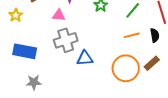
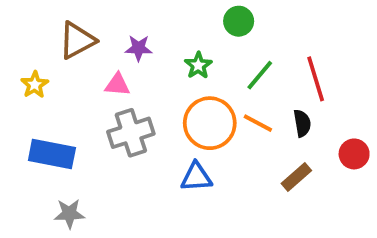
orange line: (132, 35) -> (258, 123), turned 42
blue triangle: (85, 58) -> (196, 177), moved
orange circle: (126, 68) -> (210, 123), moved

